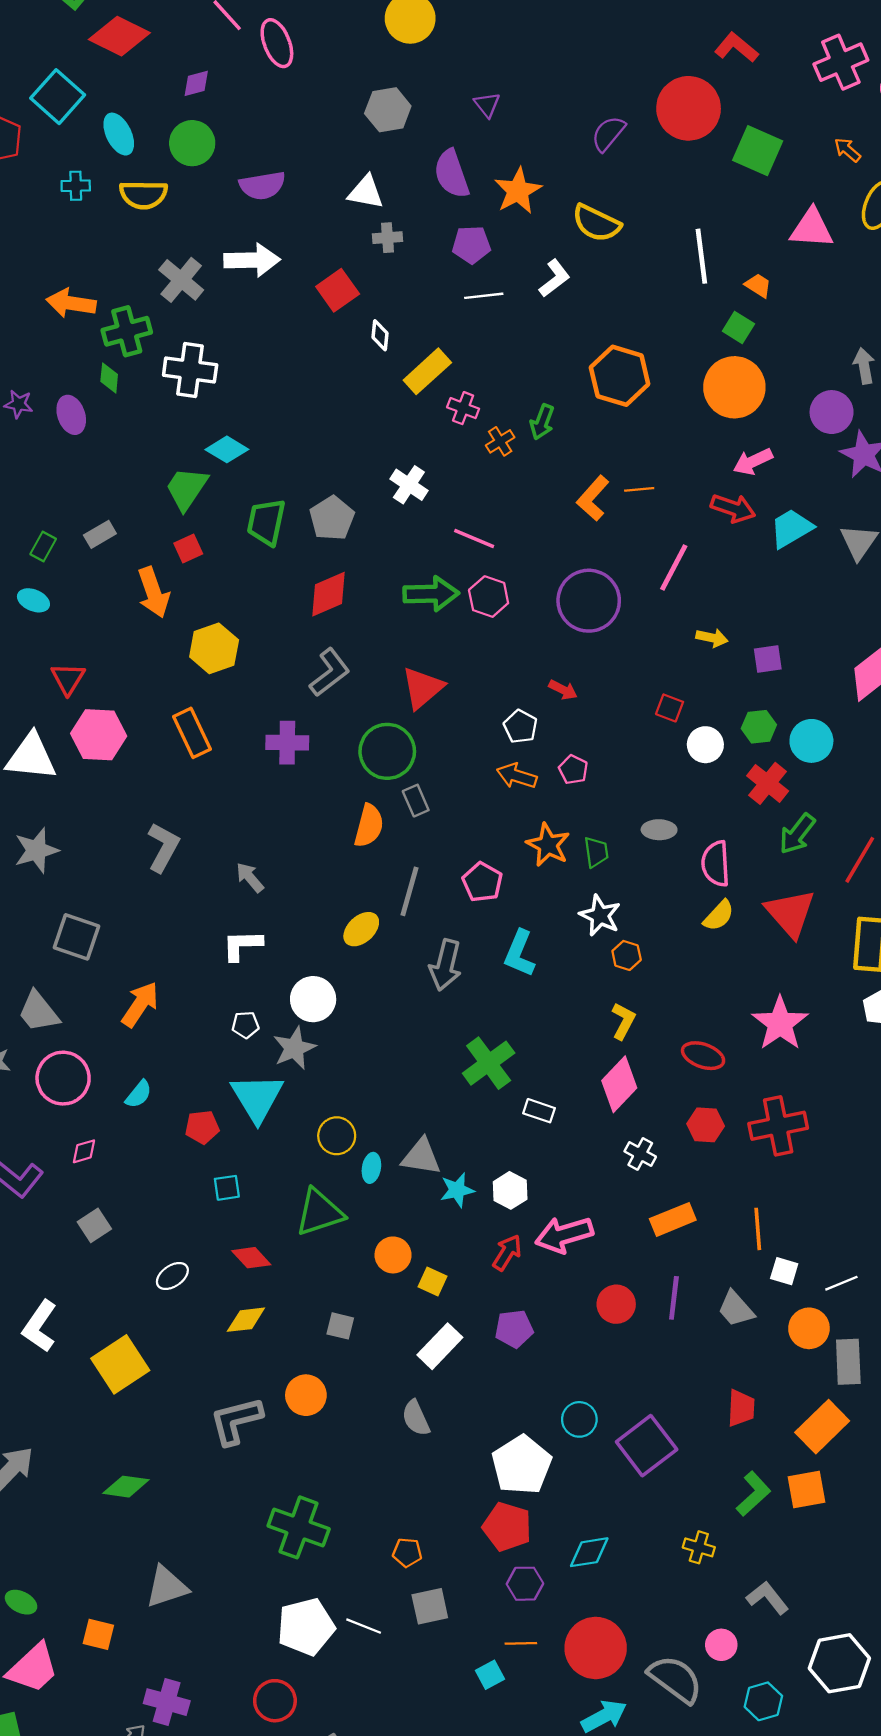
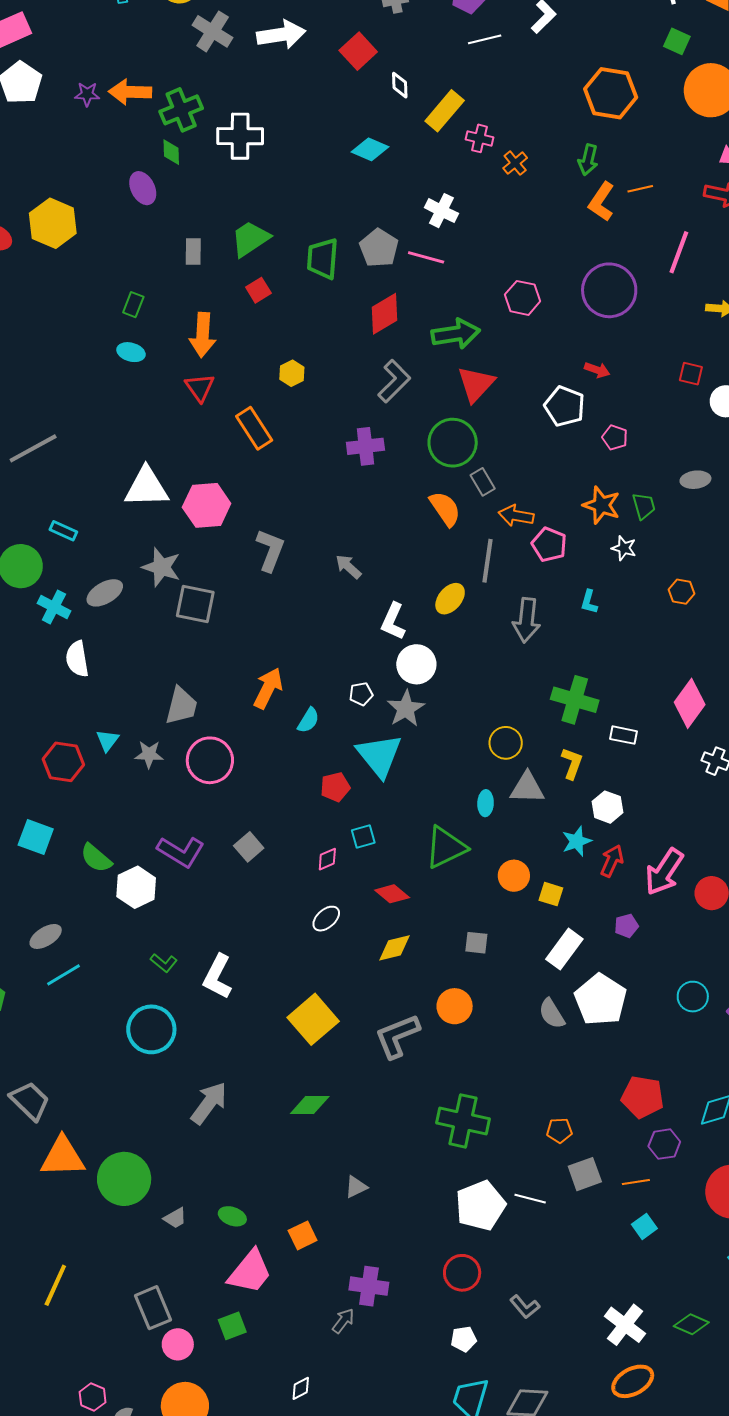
gray cross: (181, 280) -> (213, 31), moved
green square: (738, 328) -> (677, 41), moved
purple star: (19, 404) -> (87, 94), moved
green arrow: (542, 422) -> (588, 160), moved
cyan diamond: (227, 449) -> (370, 149), moved
green trapezoid: (187, 489) -> (250, 239), turned 30
gray rectangle: (100, 534) -> (193, 251), moved, turned -52
pink line: (474, 539) -> (426, 257), moved
orange arrow: (154, 592) -> (203, 335), moved, turned 30
green arrow: (431, 594) -> (456, 334), moved
yellow hexagon: (214, 648) -> (292, 373), size x0.6
red triangle: (68, 679) -> (200, 387), moved
white pentagon: (520, 727) -> (565, 406), size x1.4
orange rectangle: (192, 733) -> (254, 428), moved
pink hexagon: (99, 735) -> (207, 505), moved
orange arrow: (517, 776) -> (516, 516), moved
orange semicircle: (369, 826) -> (445, 509), turned -42
gray star: (36, 850) -> (161, 567), turned -30
white star: (600, 915) -> (624, 548), moved, size x0.7
gray square: (76, 937) -> (195, 604), moved
white L-shape: (242, 945) -> (393, 621), moved, turned -57
cyan L-shape: (519, 953) -> (589, 602), size x0.6
gray trapezoid: (39, 1012) -> (181, 706), turned -120
yellow L-shape: (623, 1021) -> (572, 763), moved
green cross: (489, 1063) -> (575, 700), turned -30
cyan semicircle: (139, 1094) -> (308, 720), moved
yellow circle: (337, 1136) -> (506, 743), moved
pink diamond: (84, 1151) -> (327, 859), moved
cyan star: (457, 1190) -> (577, 841), moved
gray square: (94, 1225) -> (249, 847), moved
pink arrow: (564, 1235) -> (664, 872), moved, turned -33
purple pentagon: (514, 1329) -> (626, 926), size x0.7
yellow square: (120, 1364) -> (313, 1019), moved
white pentagon: (522, 1465) -> (601, 1000), moved
gray triangle: (167, 1587) -> (356, 1187), size x0.6
orange square: (98, 1634) -> (303, 1235), turned -32
orange line: (521, 1643) -> (636, 1182), moved

